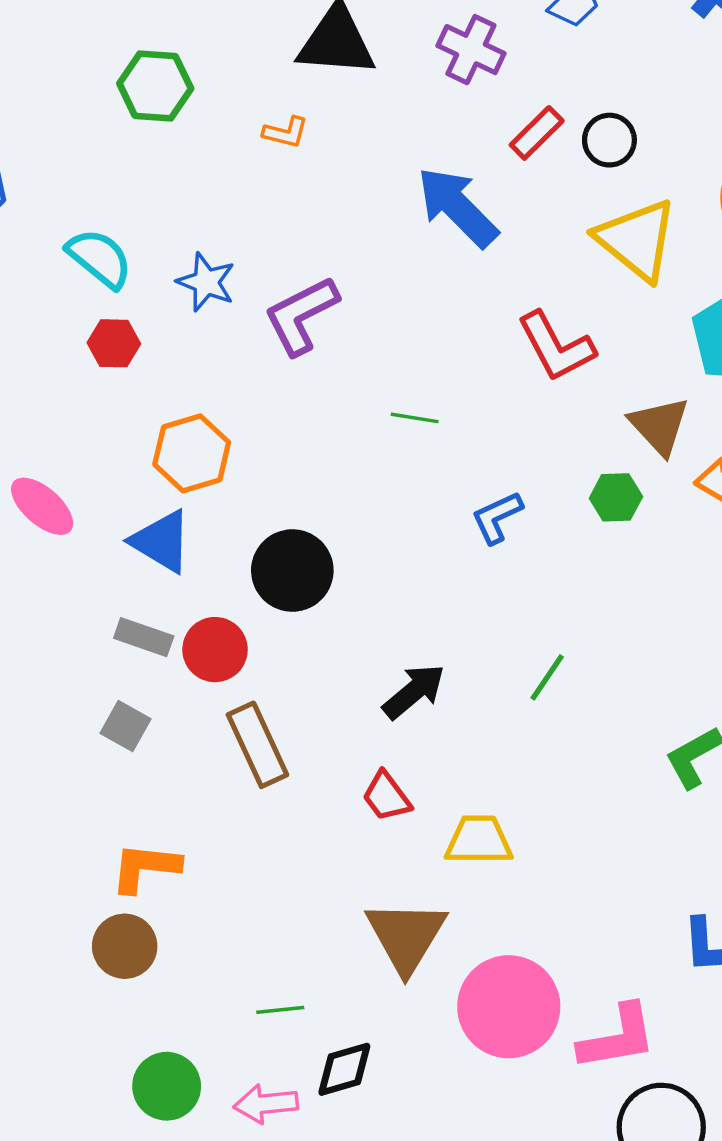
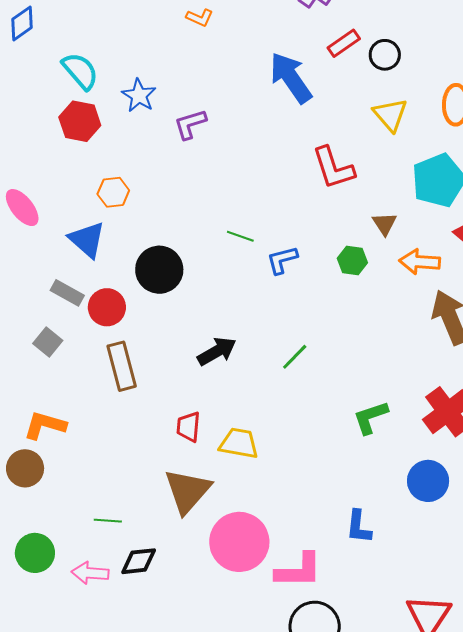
yellow triangle: (637, 240) -> (390, 115), size x0.7
purple L-shape: (301, 315) -> (190, 124), size x0.7
red hexagon: (114, 343) -> (80, 121), size x1.4
green line: (415, 418) -> (240, 236), moved
brown triangle: (659, 426) -> (385, 224), size x0.7
orange hexagon: (192, 453) -> (113, 192), size x0.7
red trapezoid: (386, 796) -> (188, 427), moved, turned 32

